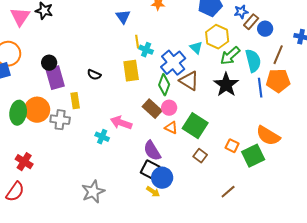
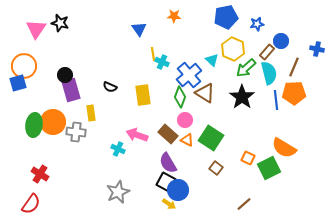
brown rectangle: (251, 22) -> (267, 52), moved
yellow rectangle: (131, 71) -> (143, 95), moved
brown rectangle: (152, 109) -> (168, 134), moved
gray star: (93, 192) -> (118, 192), moved

